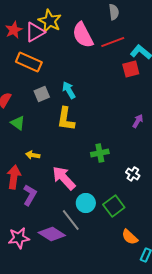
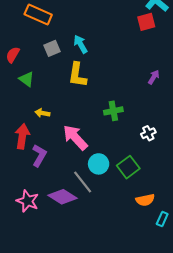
white cross: (133, 174) -> (148, 133), turned 32
orange semicircle: (130, 237) -> (145, 200), turned -54
pink star: (19, 238) -> (28, 201), turned 30

